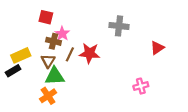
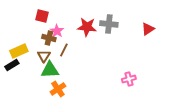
red triangle: (157, 48) -> (148, 29), moved
red star: (90, 53) -> (87, 27), moved
orange cross: (48, 96) -> (58, 89), moved

